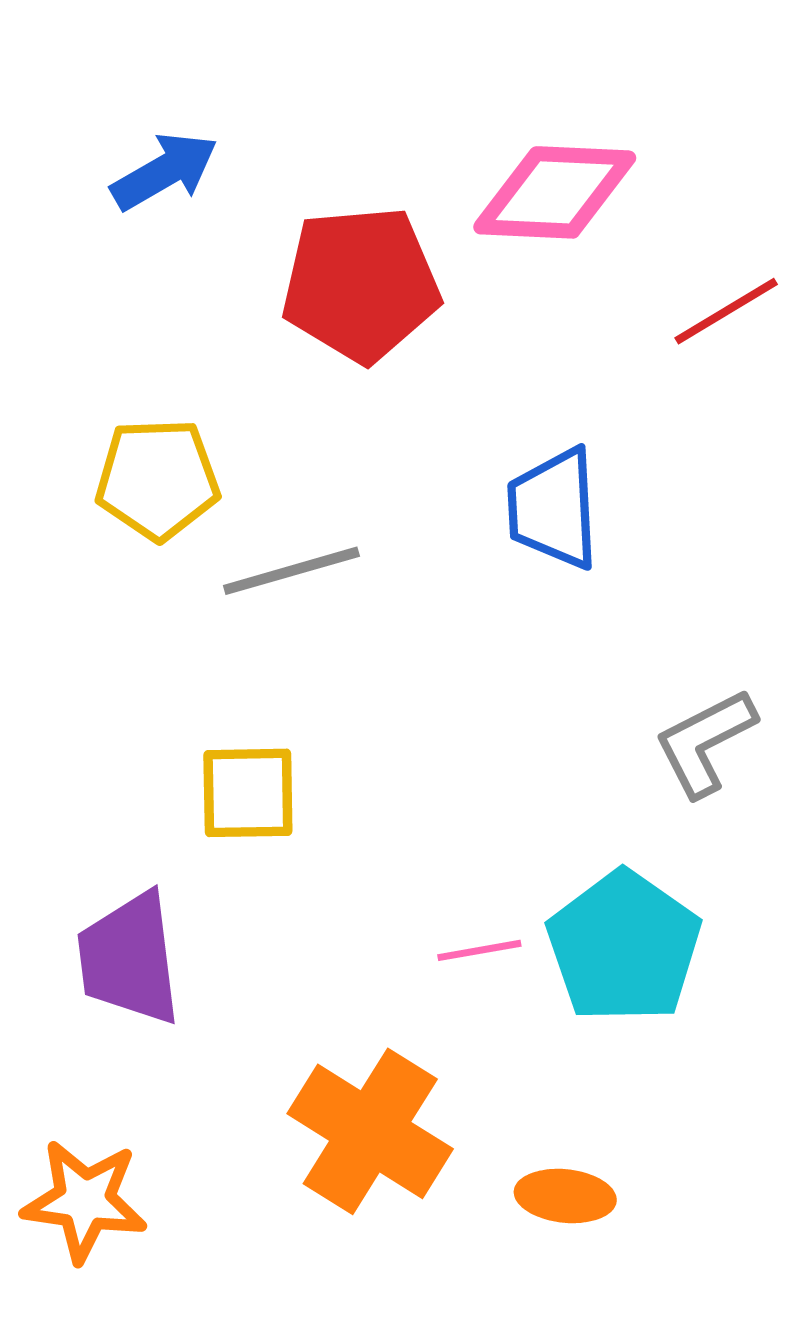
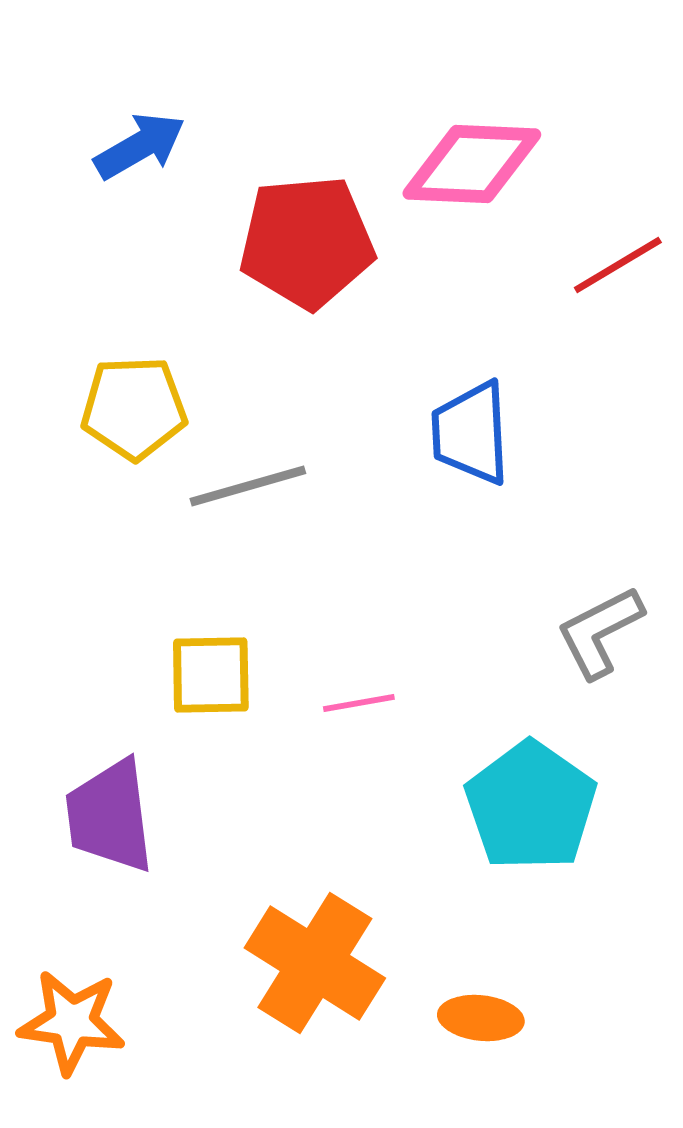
pink line: (479, 950) -> (359, 703), moved

